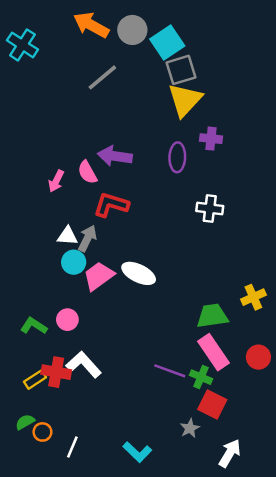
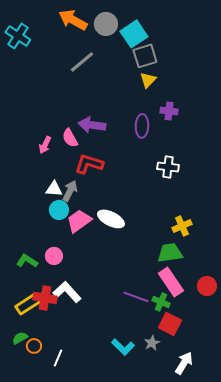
yellow triangle: (185, 100) -> (148, 80), size x0.6
yellow cross: (253, 297) -> (182, 226), moved
yellow rectangle: (35, 380) -> (28, 304), size x1.4
cyan L-shape: (137, 452) -> (123, 347), moved

